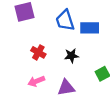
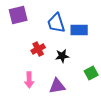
red cross: (38, 52) -> (38, 49), moved, turned 32
pink arrow: (36, 81) -> (29, 80), turned -70

